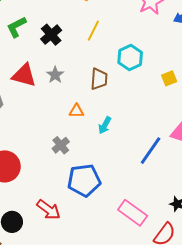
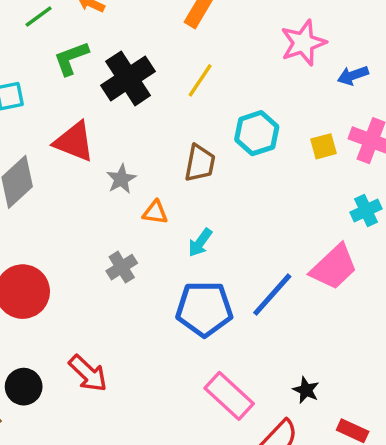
black cross: (51, 35) -> (128, 78), size x1.4
gray star: (55, 75) -> (121, 179), moved
yellow square: (169, 78) -> (323, 146), moved
blue pentagon: (84, 180) -> (204, 309), moved

